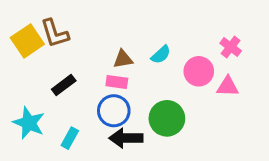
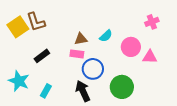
pink cross: (231, 47) -> (152, 22), moved, turned 32
blue circle: (114, 111) -> (93, 69), moved
green circle: (167, 118) -> (122, 87), moved
black arrow: (126, 138) -> (83, 91), turned 65

